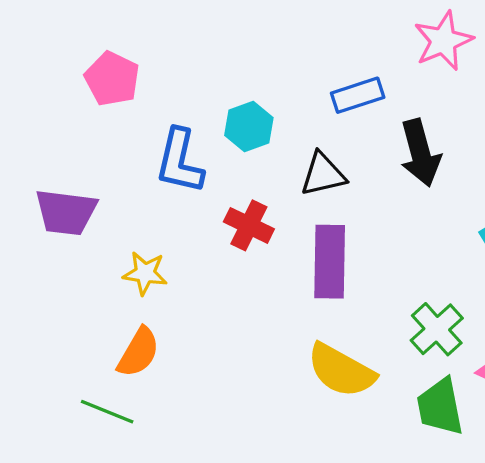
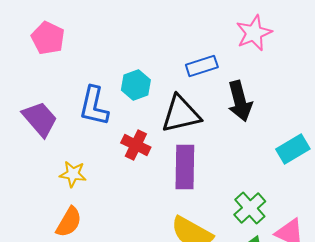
pink pentagon: (112, 79) -> (48, 38), moved
black triangle: (323, 174) -> (181, 114), size x1.4
purple trapezoid: (66, 212) -> (40, 119), moved, turned -138

